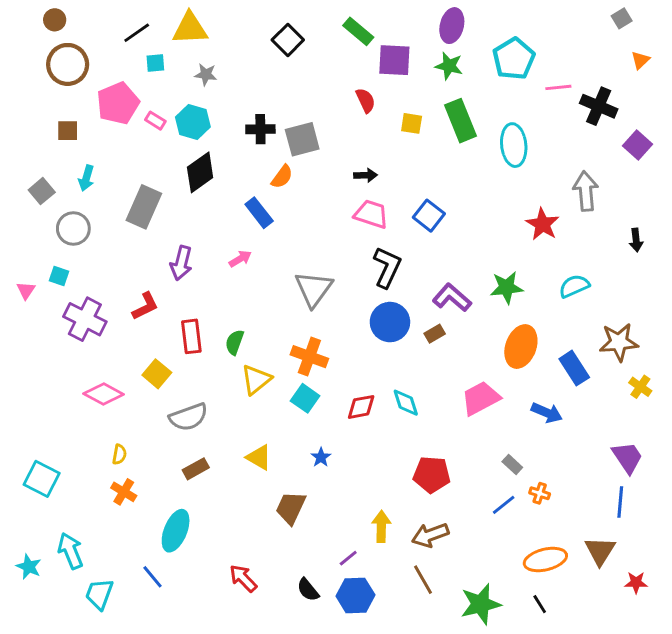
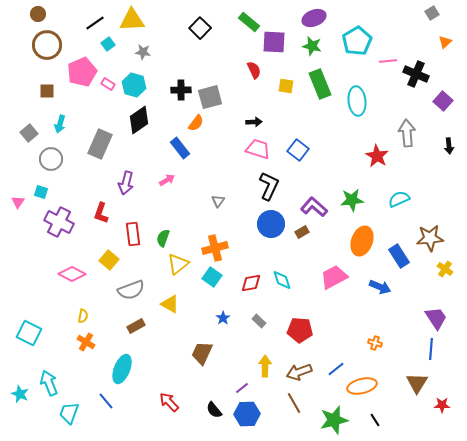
purple ellipse: (452, 26) -> (314, 18), turned 55
cyan square: (155, 63) -> (108, 44), turned -32
black arrow: (636, 240) -> (449, 146), moved
gray triangle: (314, 289) -> (218, 201), size x0.5
red L-shape: (145, 306) -> (101, 213), turned 135
orange cross: (309, 357) -> (215, 248), turned -35
yellow triangle: (259, 457) -> (170, 304), moved
gray rectangle: (512, 465) -> (259, 321), moved
blue line: (504, 505) -> (336, 369), moved
orange ellipse: (545, 559) -> (362, 386), moved

